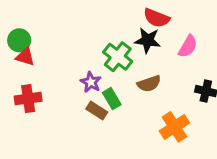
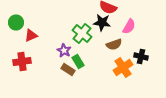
red triangle: (25, 57) -> (31, 36), moved, turned -40
brown semicircle: (149, 84) -> (114, 44), moved
orange cross: (174, 127) -> (123, 68), moved

